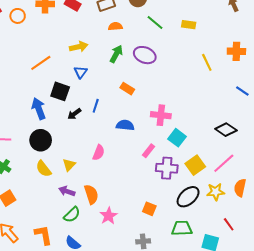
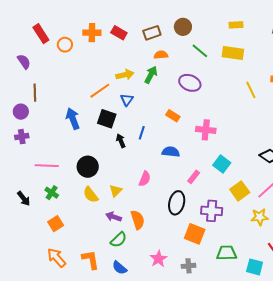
yellow rectangle: (189, 25) -> (233, 53), size x1.5
green arrow: (116, 54) -> (151, 75), moved
orange line: (41, 63) -> (100, 91), moved
blue arrow: (39, 109) -> (73, 119), moved
black arrow: (74, 114) -> (121, 141), turned 104
pink cross: (161, 115) -> (206, 130), moved
purple cross: (167, 168) -> (212, 211), moved
black ellipse: (188, 197) -> (177, 203), moved, turned -35
orange square: (149, 209) -> (195, 234), size x1.5
pink star: (109, 216) -> (159, 259), moved

